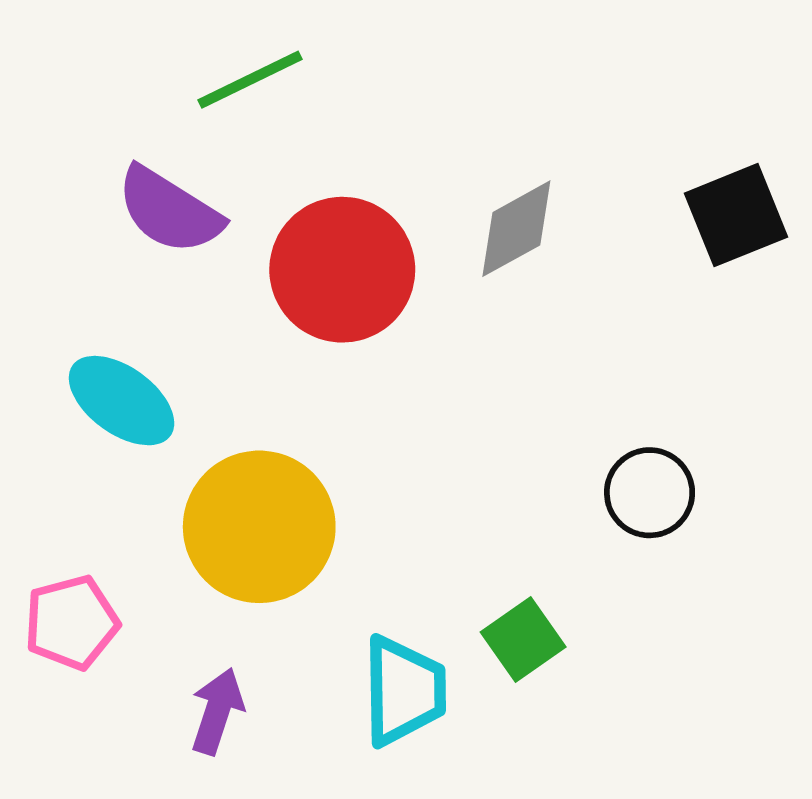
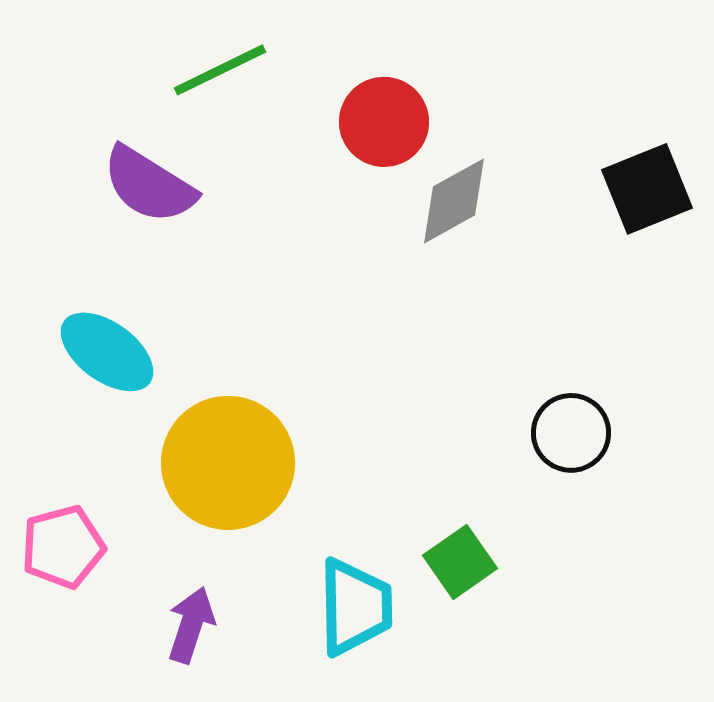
red circle: (342, 270) -> (384, 122), moved, size x0.7

